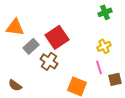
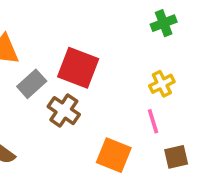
red square: (57, 37) -> (78, 68), turned -35
brown square: (115, 79) -> (176, 157), moved

